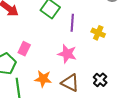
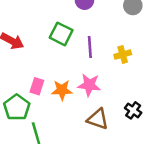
yellow cross: (98, 33) -> (123, 55), turned -32
orange star: (43, 79) -> (62, 90), moved

